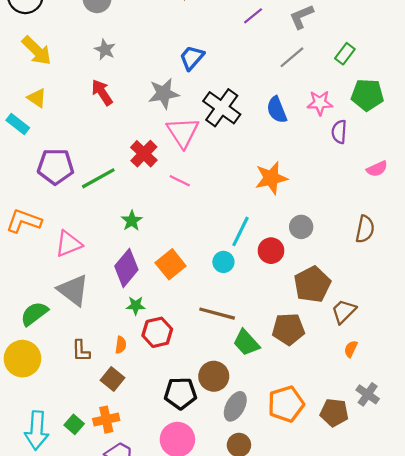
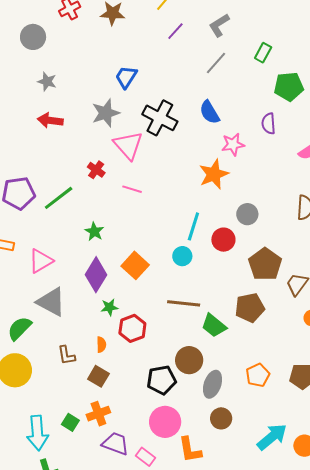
red arrow: (102, 92) -> (50, 120), turned -40
pink star: (320, 103) -> (233, 144), moved
red cross: (144, 154) -> (96, 170), size x0.7
orange pentagon: (286, 404) -> (258, 375), size x0.7

